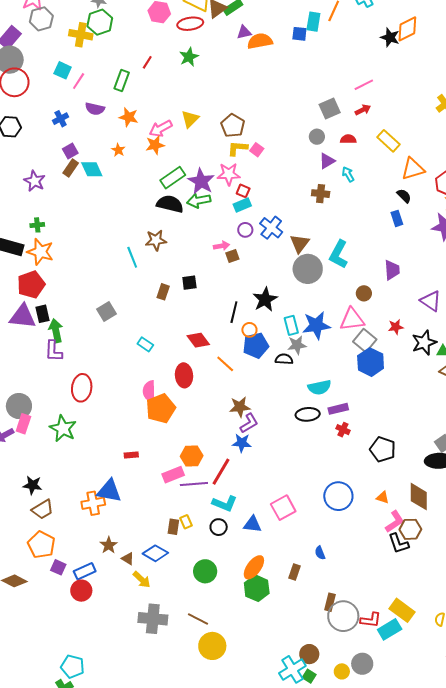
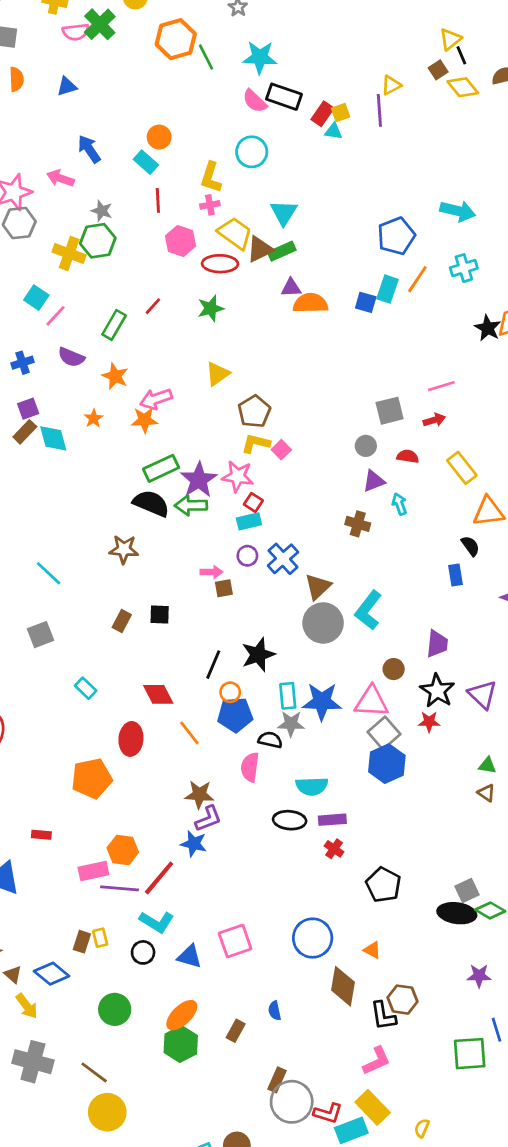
yellow triangle: (190, 119) -> (217, 374), moved
cyan line: (132, 257) -> (49, 573), moved, turned -35
black star: (424, 343) -> (437, 691), moved, turned -30
pink semicircle: (149, 391) -> (250, 767), moved
brown diamond: (419, 497) -> (343, 986), moved
pink L-shape: (395, 522) -> (377, 1061), moved

